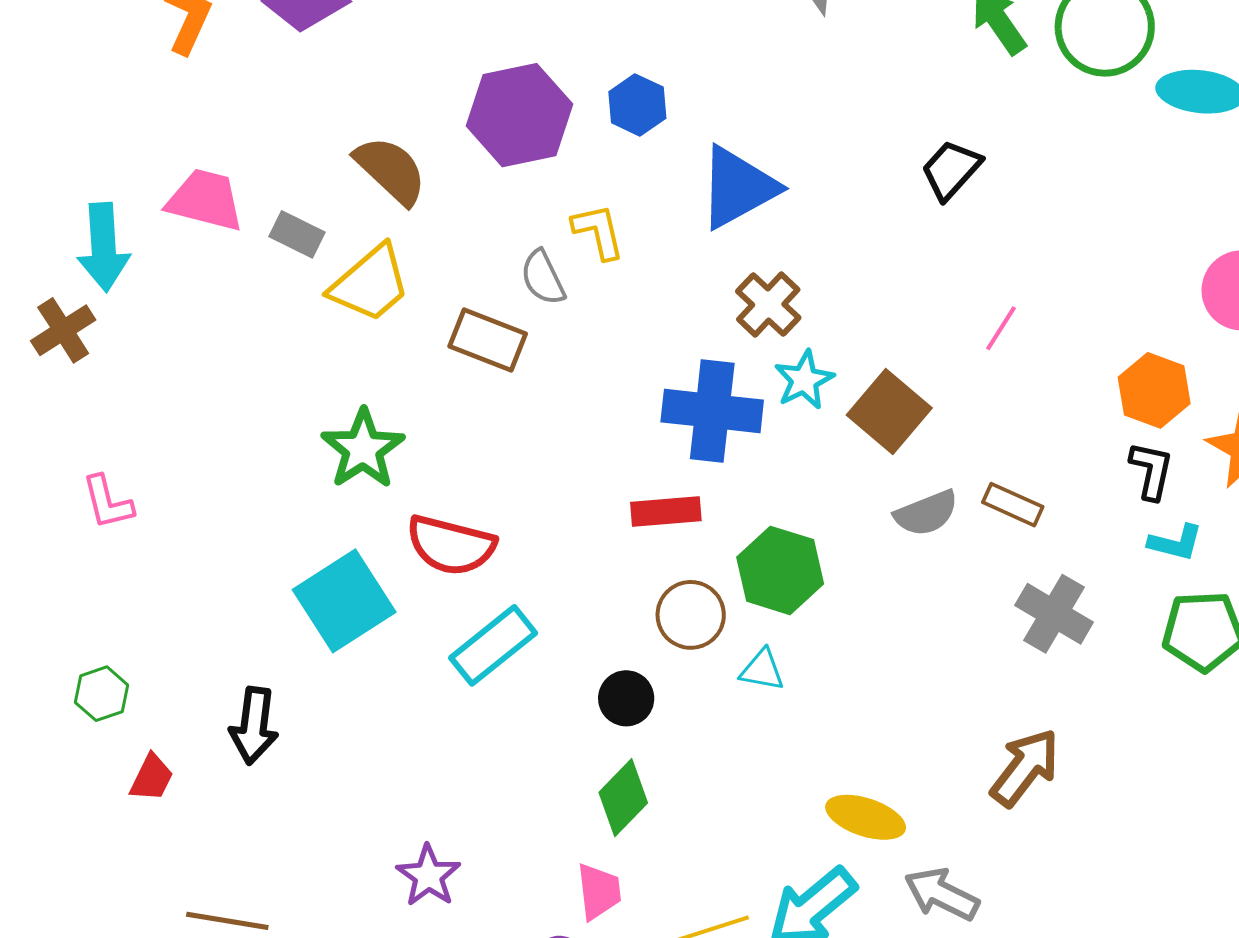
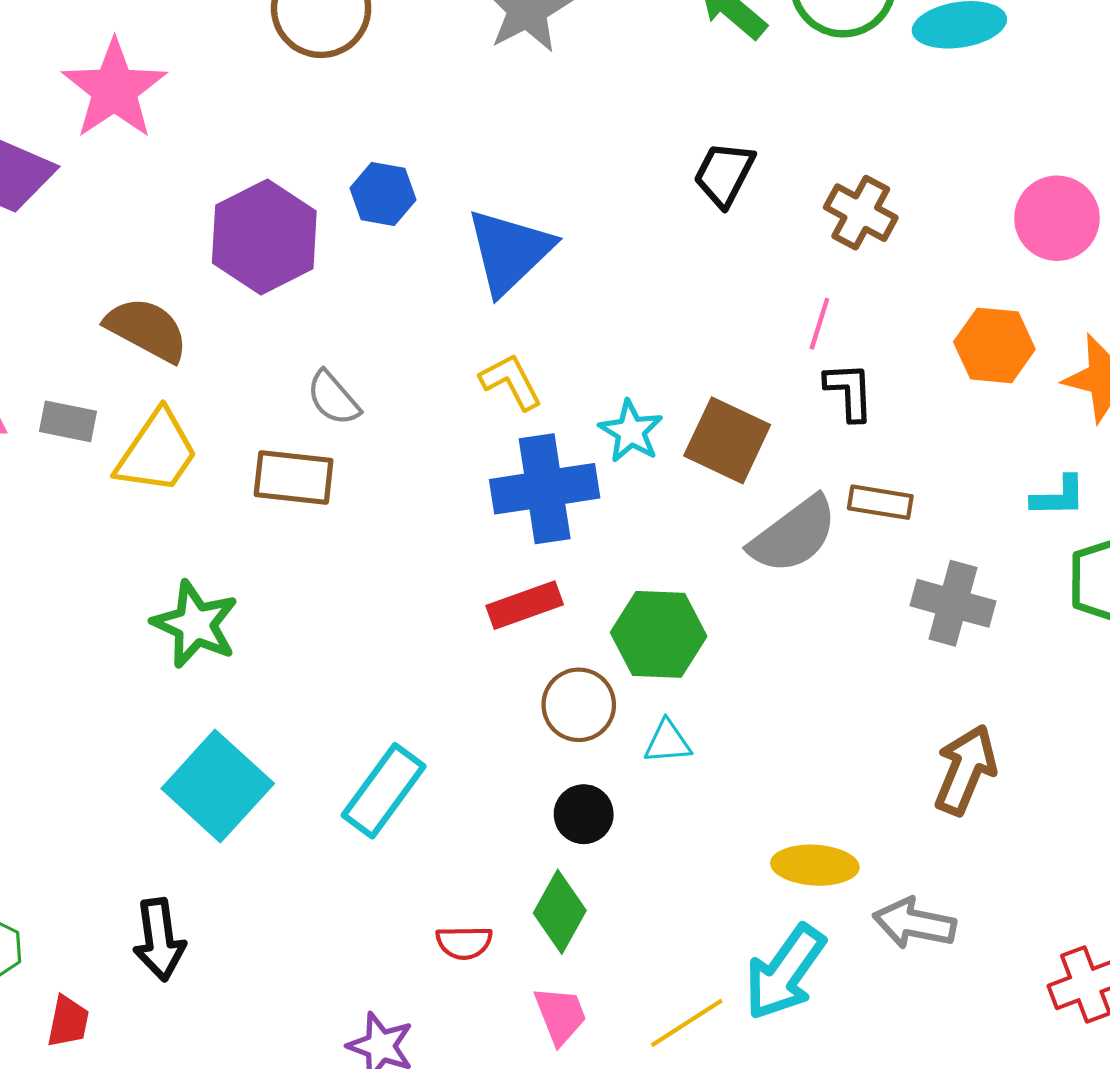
yellow L-shape: (598, 231) -> (511, 382), moved
brown cross: (768, 305) -> (861, 213), moved
black L-shape: (1151, 471) -> (849, 391), moved
gray semicircle: (926, 513) -> (793, 535), size x1.4
red semicircle: (451, 545) -> (464, 943), moved, size x0.6
black circle: (626, 698) -> (584, 814), moved

